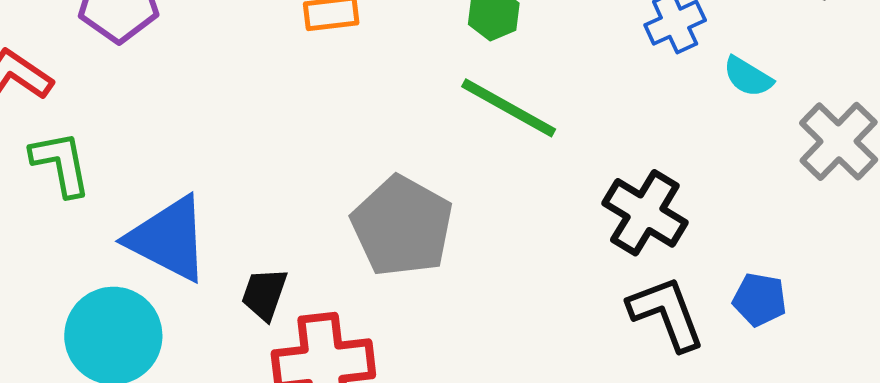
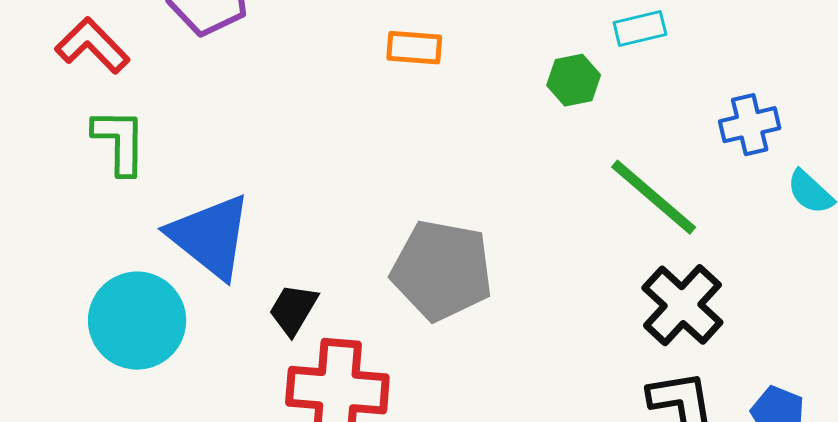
green line: (509, 108) -> (654, 197), moved
gray pentagon: (402, 226) -> (442, 270), turned -30

